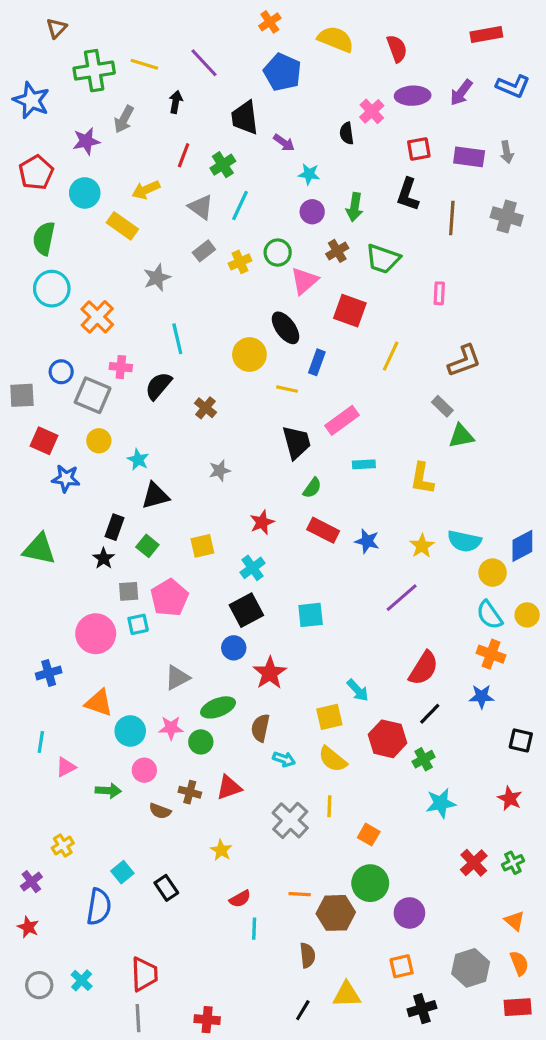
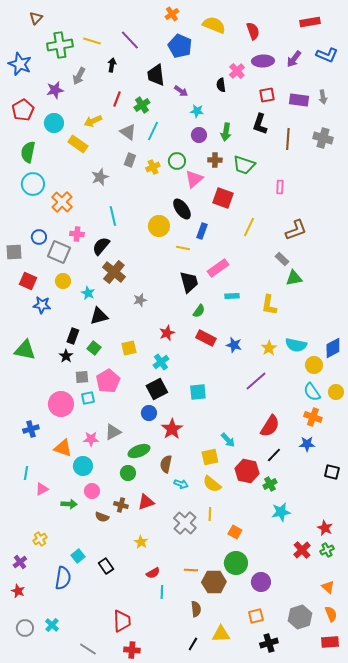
gray rectangle: (204, 251) -> (130, 160), turned -32
brown cross: (337, 251) -> (215, 160), turned 32
brown cross: (205, 408) -> (114, 272), moved, size x1.6
pink star: (171, 728) -> (91, 439), moved
red star: (510, 798) -> (325, 528), moved
red trapezoid: (144, 974) -> (122, 621), moved
gray line: (138, 1018) -> (88, 649), turned -54

